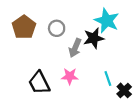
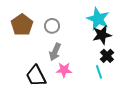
black star: (94, 38) -> (102, 35), moved
gray arrow: (75, 48) -> (55, 52), moved
black cross: (124, 90) -> (107, 56), moved

